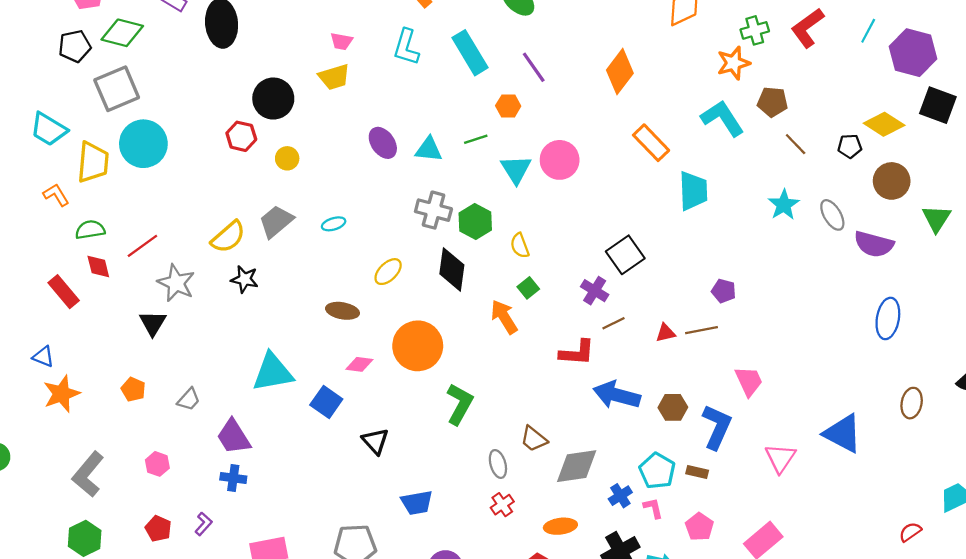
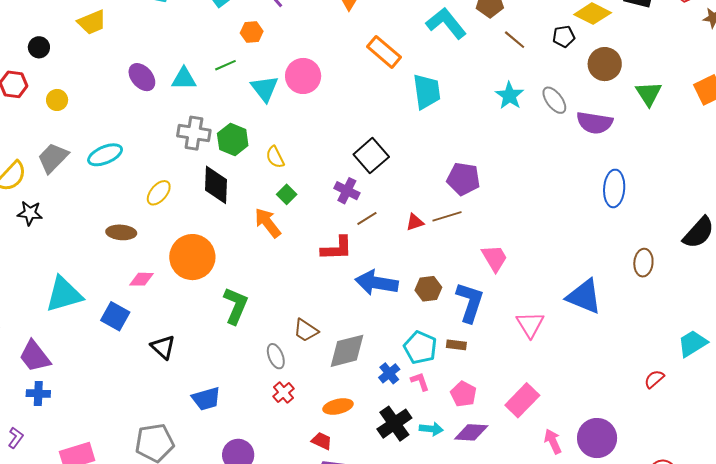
black circle: (273, 99) -> (39, 47), size x0.6
cyan ellipse: (334, 224) -> (105, 155), size x1.6
purple pentagon: (724, 291) -> (463, 179), size x1.5

